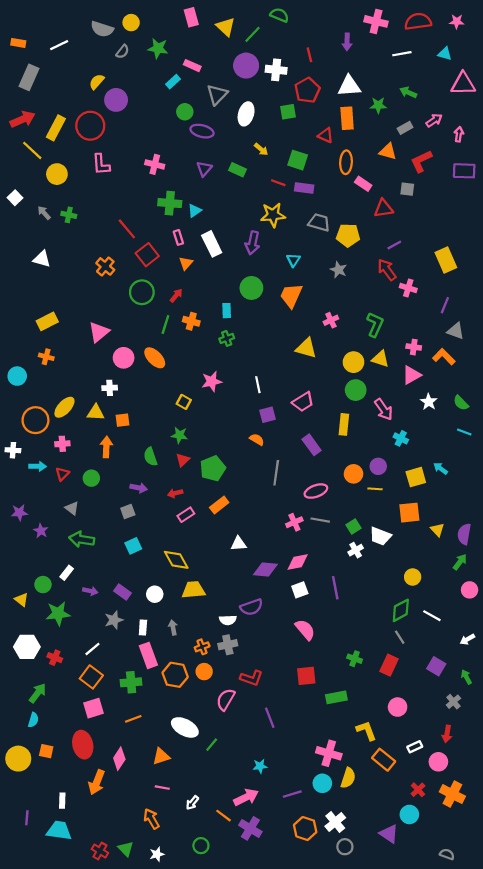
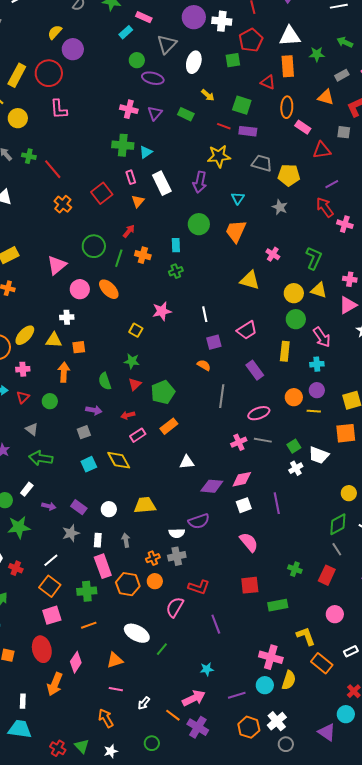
pink cross: (155, 164) -> (129, 109), moved
red line: (127, 229) -> (53, 169), moved
green circle: (142, 292) -> (94, 246), moved
pink cross: (331, 320) -> (273, 254), turned -32
cyan cross: (401, 438) -> (317, 364), moved, turned -32
yellow diamond: (176, 560) -> (119, 460), moved

